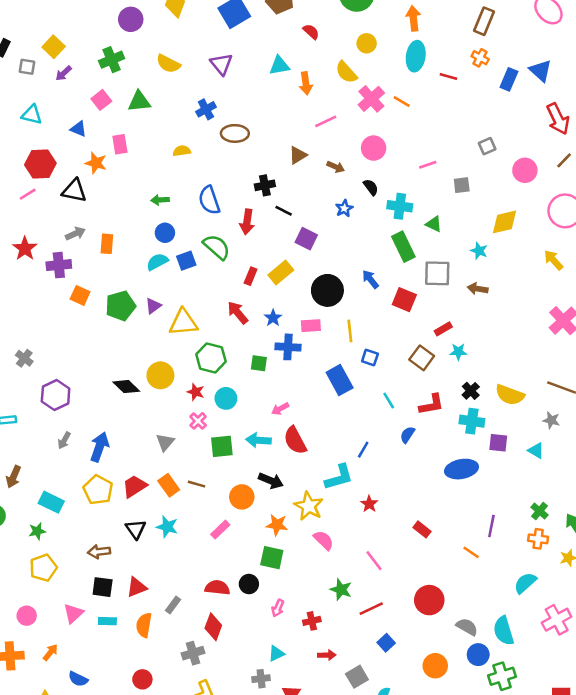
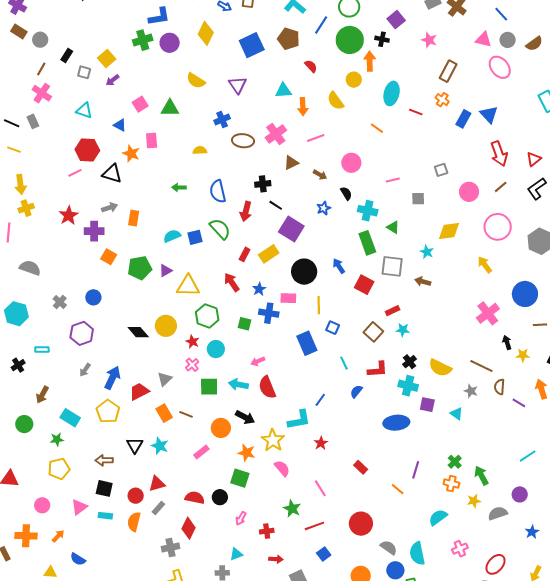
orange arrow: (413, 18) -> (370, 61), moved
green cross: (112, 60) -> (143, 40), moved
pink cross: (371, 99) -> (276, 134), moved
blue circle: (165, 233) -> (93, 297), moved
purple square: (306, 239) -> (291, 229), size x1.4
red trapezoid: (135, 486) -> (139, 391), moved
red triangle: (137, 587) -> (157, 484), moved
pink cross: (557, 620) -> (460, 549), size x0.7
red circle: (142, 679) -> (136, 496), moved

